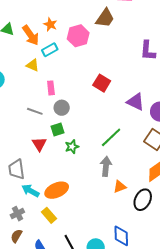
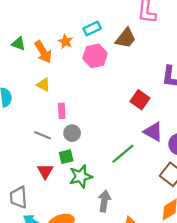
cyan rectangle: (50, 50) -> (92, 29), moved
red square: (102, 83) -> (140, 100), moved
green line: (111, 137) -> (123, 154), moved
green star: (72, 147) -> (81, 176), size x1.5
gray arrow: (106, 166) -> (104, 201), moved

